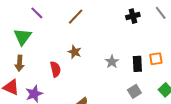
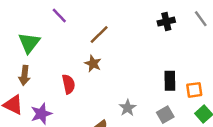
purple line: (37, 13) -> (59, 15), moved
brown line: (76, 17) -> (99, 35), moved
orange square: (156, 59) -> (194, 90), moved
gray star: (112, 62) -> (128, 108), moved

